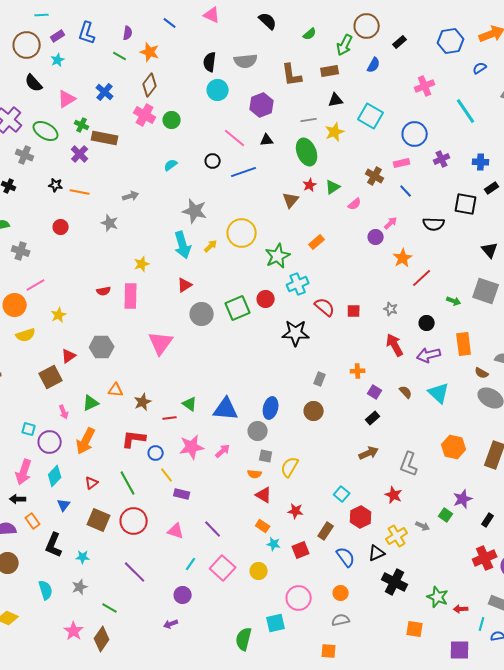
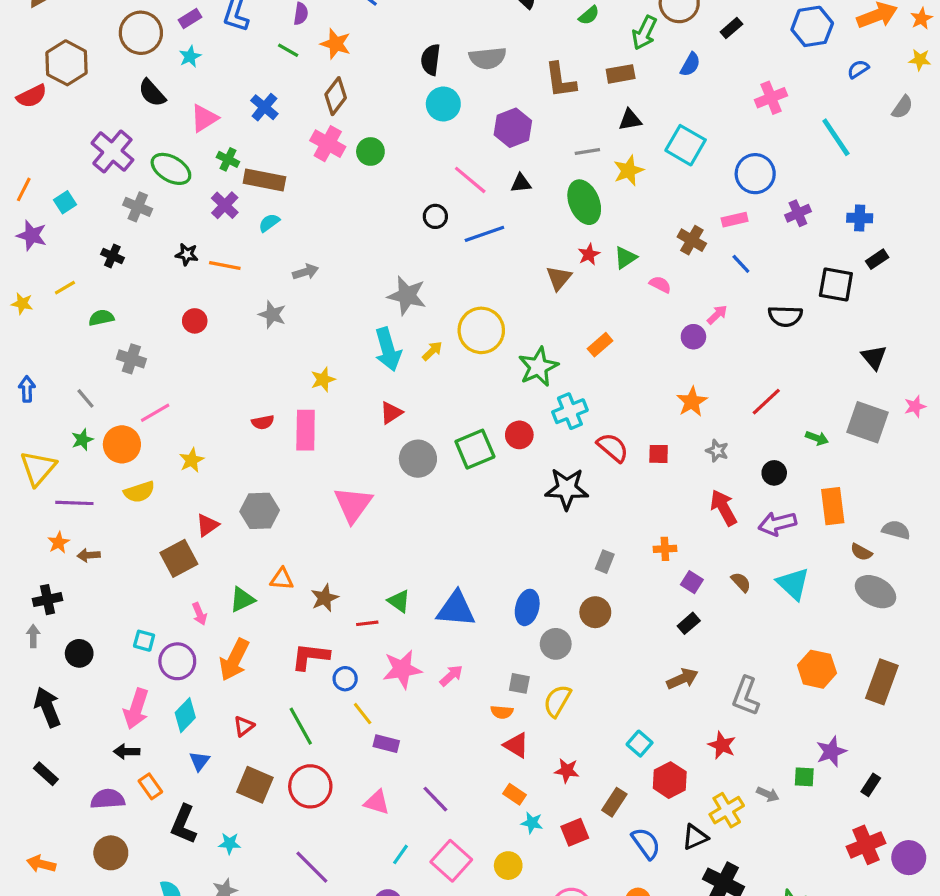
cyan semicircle: (171, 165) -> (269, 223), moved
pink semicircle: (355, 204) -> (660, 284), turned -112
orange star: (403, 258) -> (692, 402), moved
gray circle: (258, 431) -> (556, 644), moved
green square: (446, 515) -> (804, 777), turned -32

